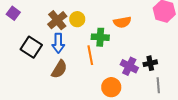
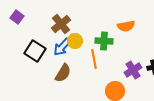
yellow circle: (77, 19) -> (75, 41), moved
blue arrow: (58, 43) -> (62, 47), turned 42
purple cross: (129, 66) -> (133, 70), turned 30

